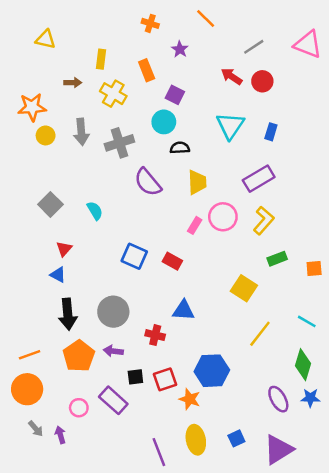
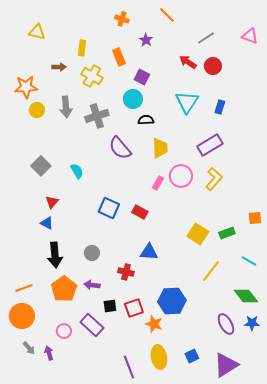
pink triangle: (308, 44) -> (250, 36), size x0.7
green rectangle: (277, 259) -> (227, 233), moved
gray circle: (113, 312) -> (92, 253), size x0.6
green diamond: (303, 365) -> (246, 296), turned -55

